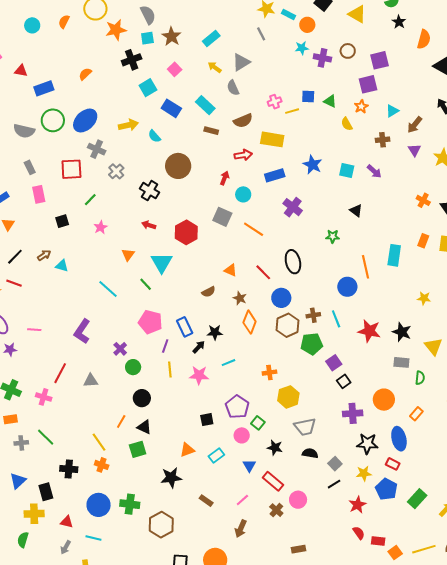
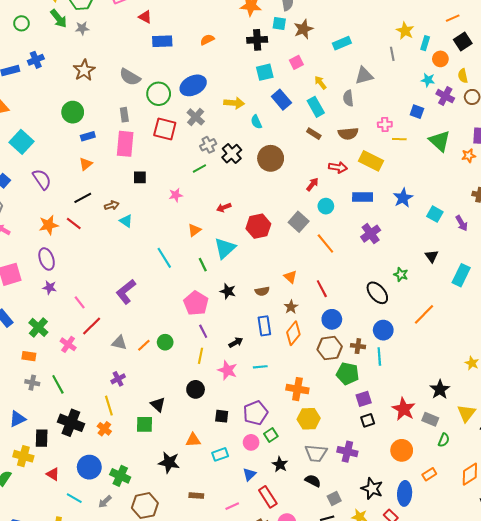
cyan rectangle: (289, 15) -> (425, 43), turned 64
yellow arrow: (215, 67) -> (320, 83), moved
blue square: (308, 96) -> (417, 112), moved
green triangle: (330, 101) -> (440, 141), size x1.6
green circle: (53, 120) -> (159, 94), moved
yellow semicircle: (347, 124) -> (463, 76), moved
black cross: (150, 191) -> (232, 154), moved
pink rectangle: (39, 194) -> (125, 144), size x1.4
green line: (90, 200) -> (199, 168), moved
red arrow: (149, 225) -> (224, 207), turned -56
cyan rectangle: (394, 255) -> (461, 275), moved
black ellipse: (293, 262) -> (377, 293), moved, turned -45
orange line: (366, 267) -> (424, 314), turned 40
blue circle: (347, 287) -> (383, 330), moved
blue rectangle: (185, 327) -> (264, 326), moved
pink line: (34, 330) -> (80, 302), moved, turned 32
red star: (369, 331) -> (404, 409), moved
black star: (215, 332) -> (228, 291), moved
purple line: (165, 346) -> (203, 331), turned -64
purple cross: (120, 349) -> (118, 379), moved
orange cross: (269, 373) -> (297, 389), size x1.5
black circle: (142, 398) -> (196, 389), moved
purple cross: (353, 413) -> (347, 452), moved
orange line: (121, 422) -> (144, 345), moved
black cross: (69, 469) -> (71, 423), size x1.4
brown rectangle: (206, 501) -> (196, 496), turned -48
gray arrow: (66, 547) -> (105, 502), moved

